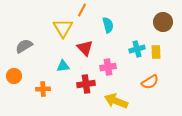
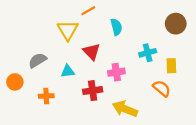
orange line: (82, 10) -> (88, 11), turned 32
gray semicircle: (24, 46) -> (38, 60), moved
yellow rectangle: (156, 52) -> (171, 66), moved
orange semicircle: (150, 82) -> (162, 88), turned -108

